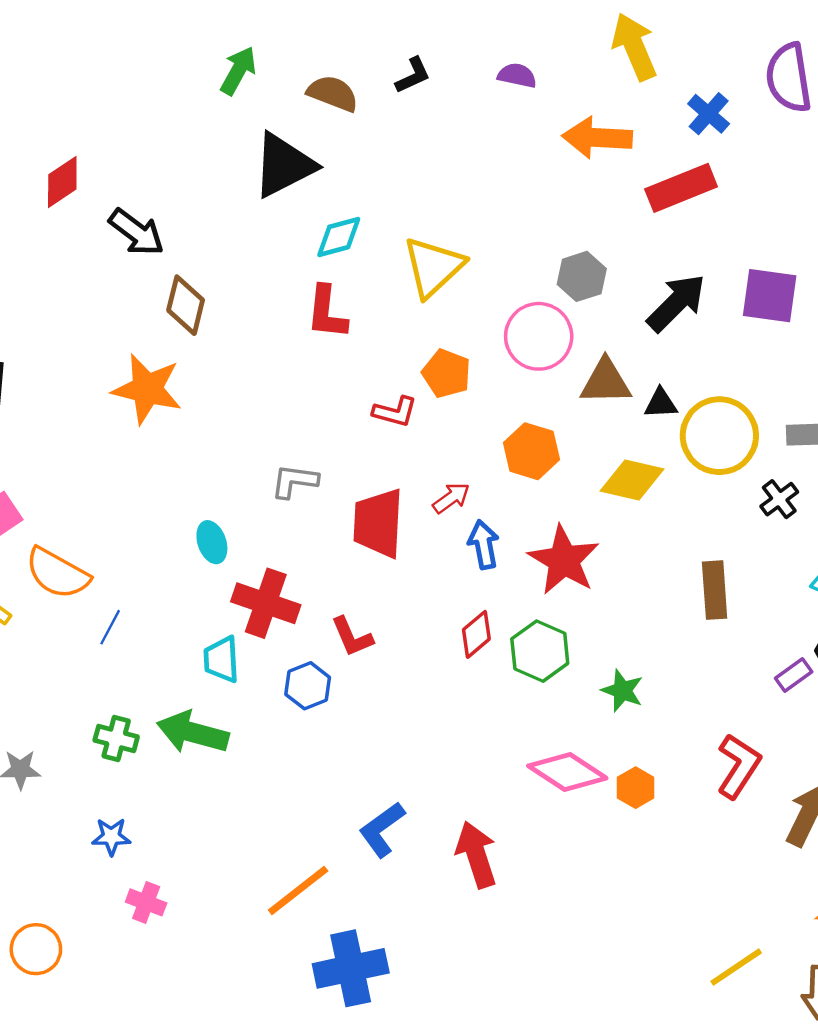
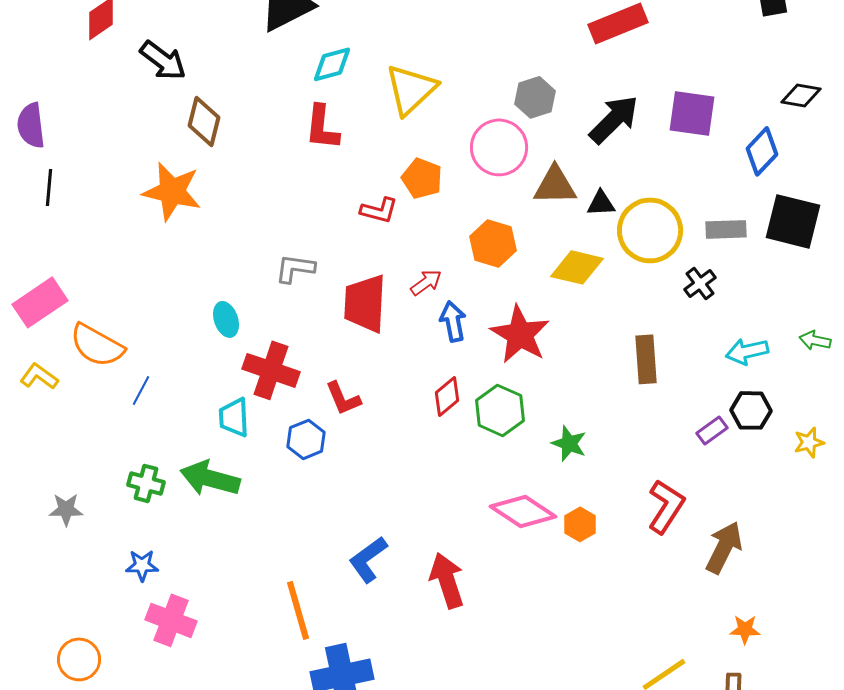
orange line: (298, 890) -> (298, 610), turned -68
pink cross: (146, 902) -> (171, 620), size x1.5

